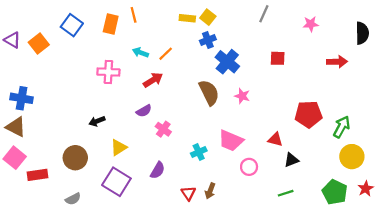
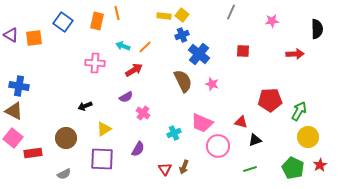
orange square: (39, 43) -> (34, 38), turned 30
pink circle: (249, 167) -> (218, 146), size x1.5
purple square: (116, 182) -> (102, 159), turned -30

